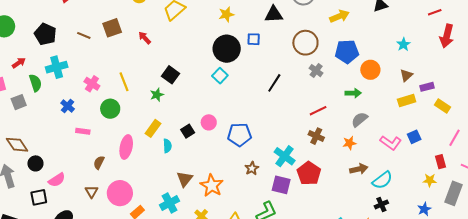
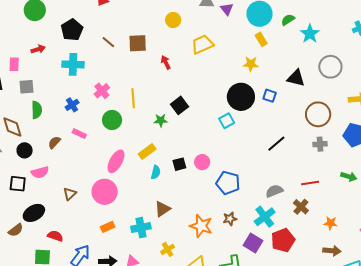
gray cross: (316, 71) -> (320, 144), turned 32
green semicircle: (35, 83) -> (37, 110), moved
gray semicircle: (360, 120) -> (274, 191), moved
brown semicircle: (99, 163) -> (54, 142), moved
orange star: (212, 186) -> (201, 226), moved, turned -30
pink circle: (120, 193) -> (105, 192), moved

